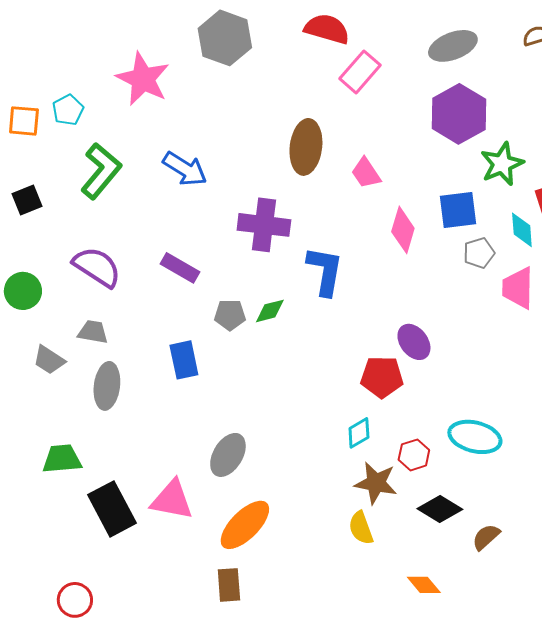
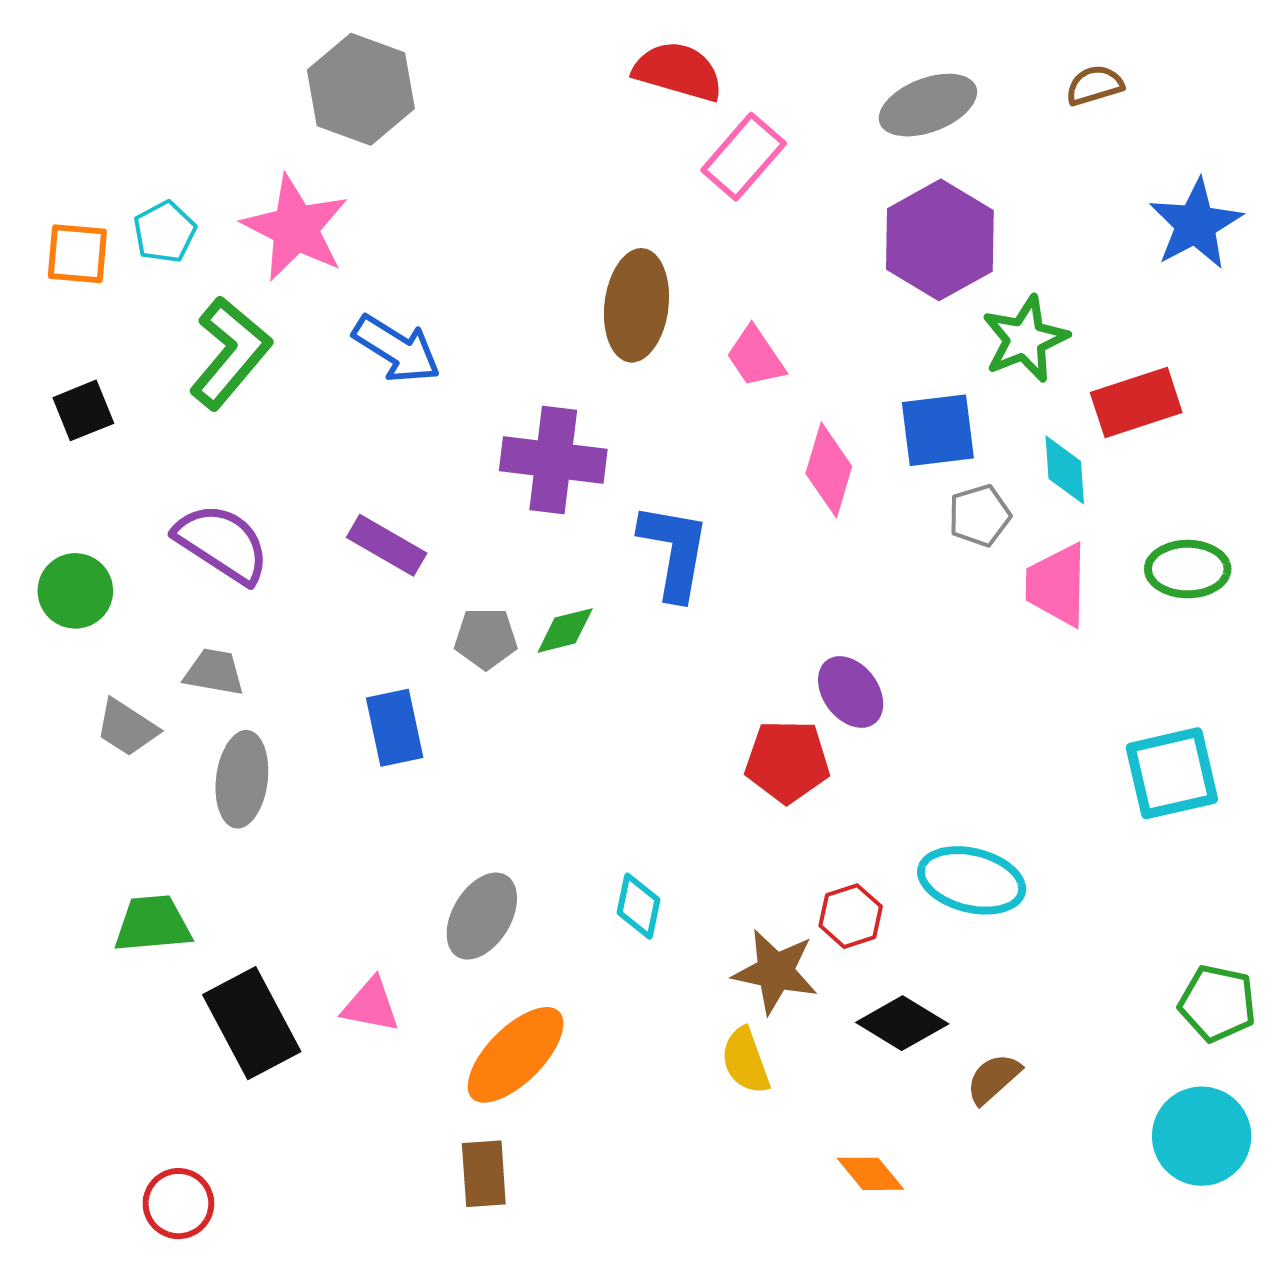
gray hexagon: (225, 38) -> (361, 89), moved
pink star: (143, 79) -> (295, 228), moved
cyan diamond: (359, 433) -> (638, 906), moved, turned -48
pink triangle: (172, 500) -> (371, 1005), size x0.7

